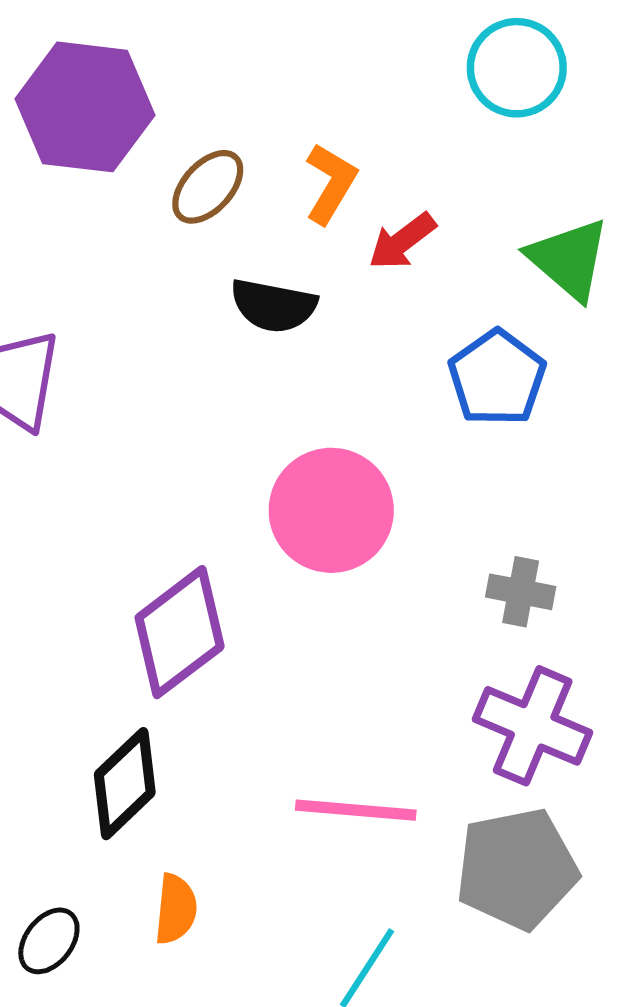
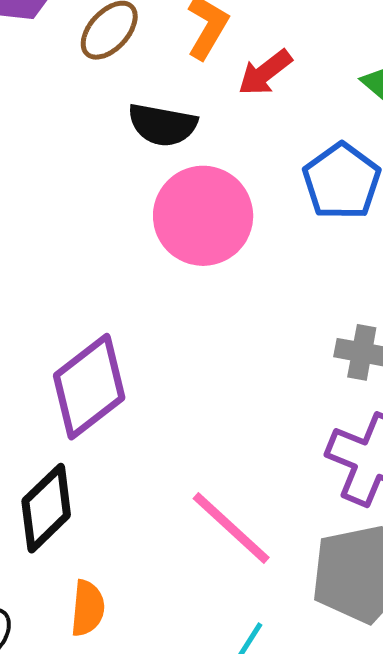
pink circle: (331, 510) -> (203, 216), moved
pink line: (356, 810) -> (231, 528), turned 38

